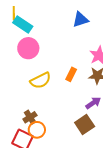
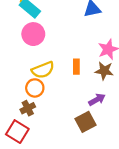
orange rectangle: (71, 74) -> (76, 67), turned -32
orange circle: (37, 130) -> (35, 88), moved

